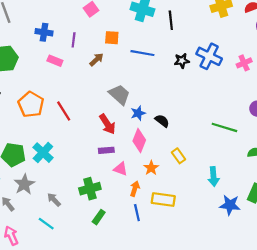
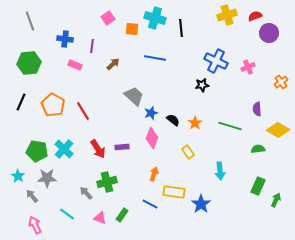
orange square: (112, 38) -> (132, 29), moved
black star: (182, 61) -> (202, 85), moved
red arrow: (107, 124) -> (98, 149), moved
orange star: (151, 168) -> (195, 123), moved
pink triangle: (121, 169) -> (100, 218), moved
gray star: (24, 184) -> (47, 178), turned 30
orange arrow: (135, 189) -> (154, 174), moved
gray arrow: (54, 200) -> (86, 193), moved
blue star: (230, 205) -> (201, 204), moved, turned 30
blue line: (137, 213) -> (150, 204), turned -49
green rectangle: (99, 217) -> (122, 215), moved

